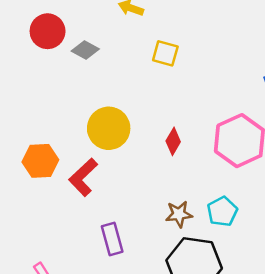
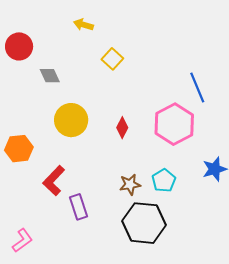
gray diamond: (85, 50) -> (50, 76), moved, turned 40
yellow square: (165, 53) -> (112, 59), turned 30
red L-shape: (83, 177) -> (54, 181), moved

